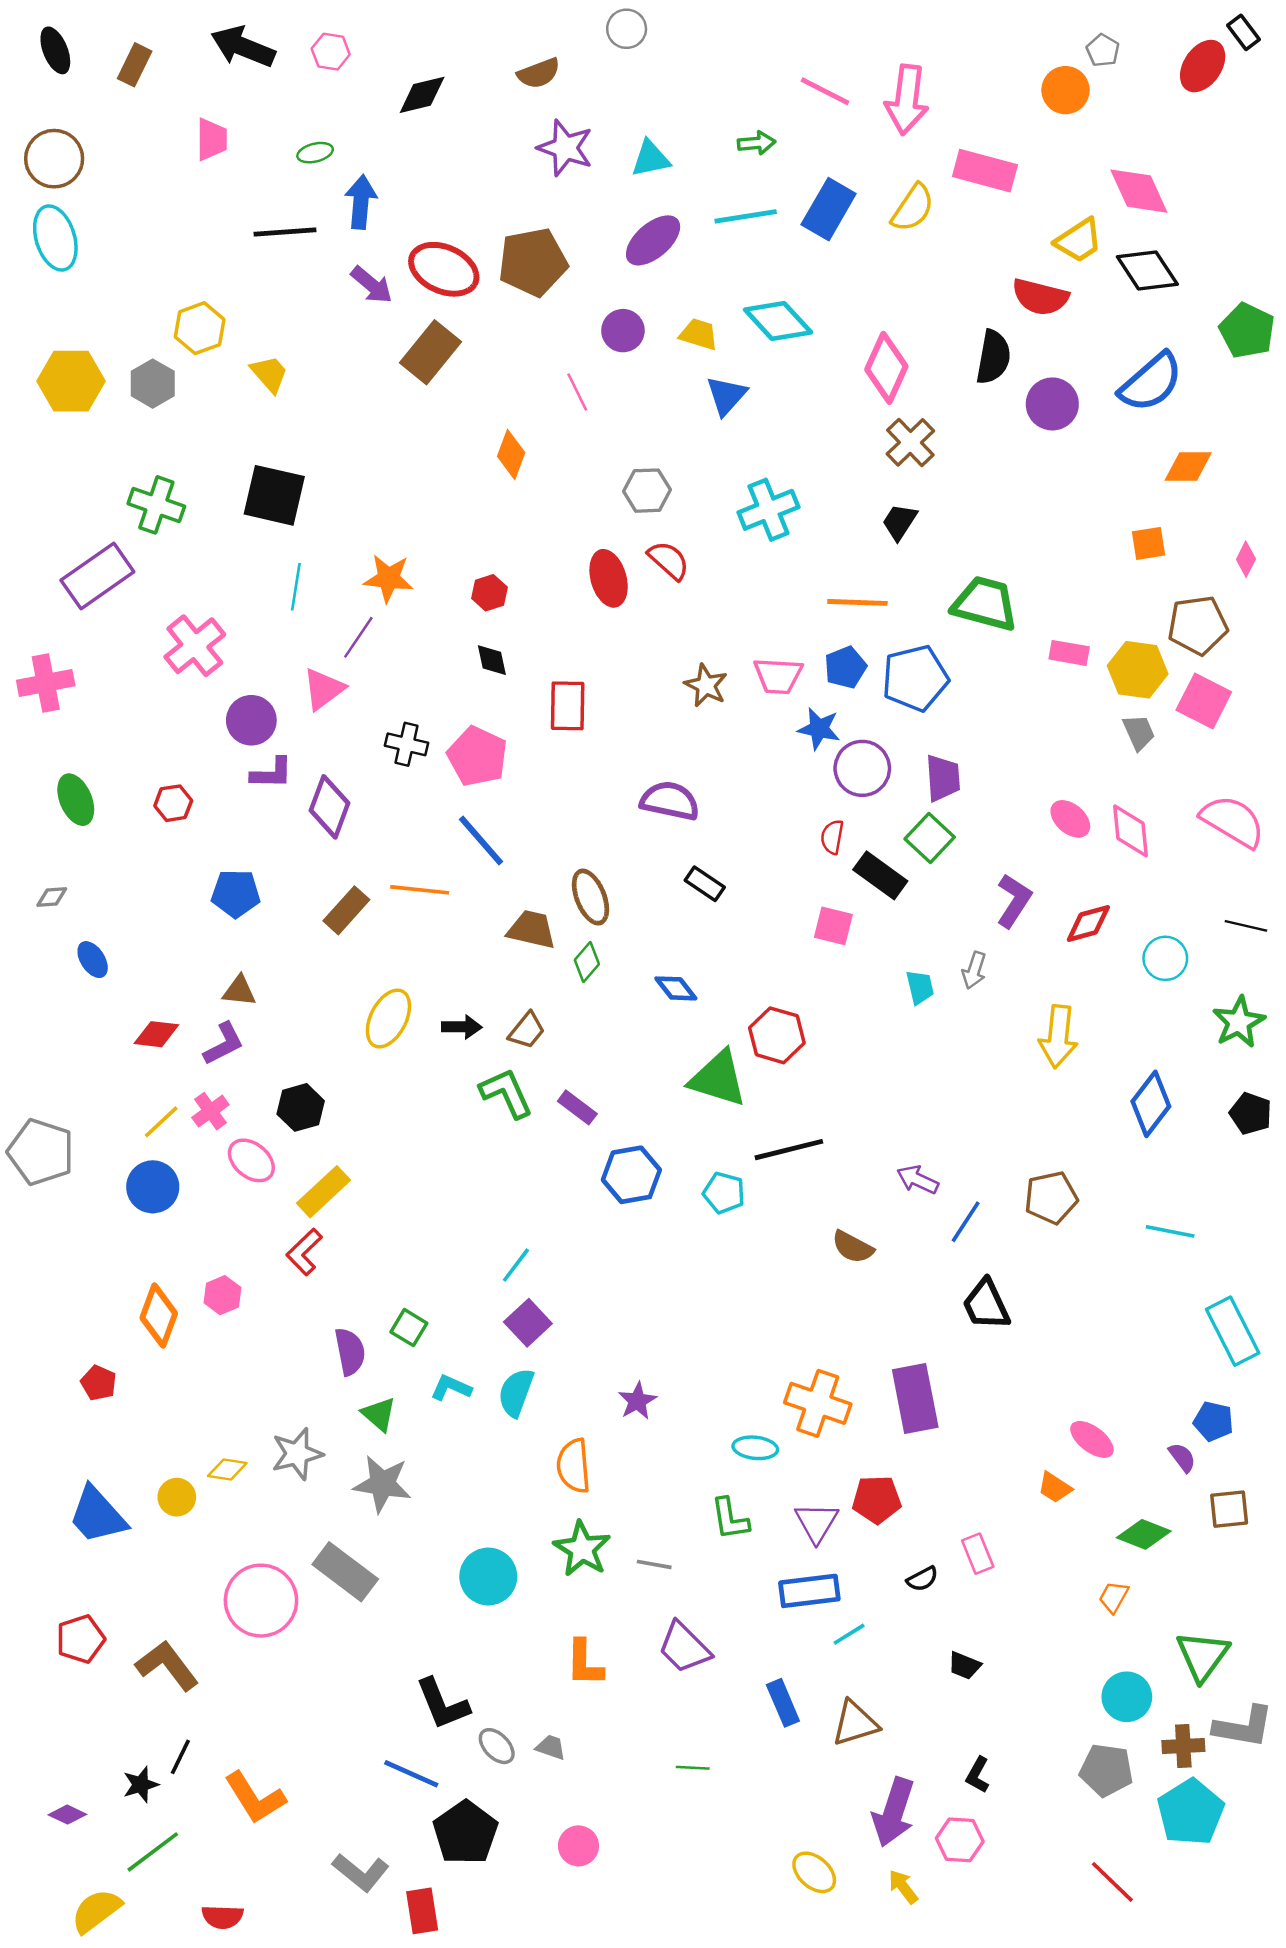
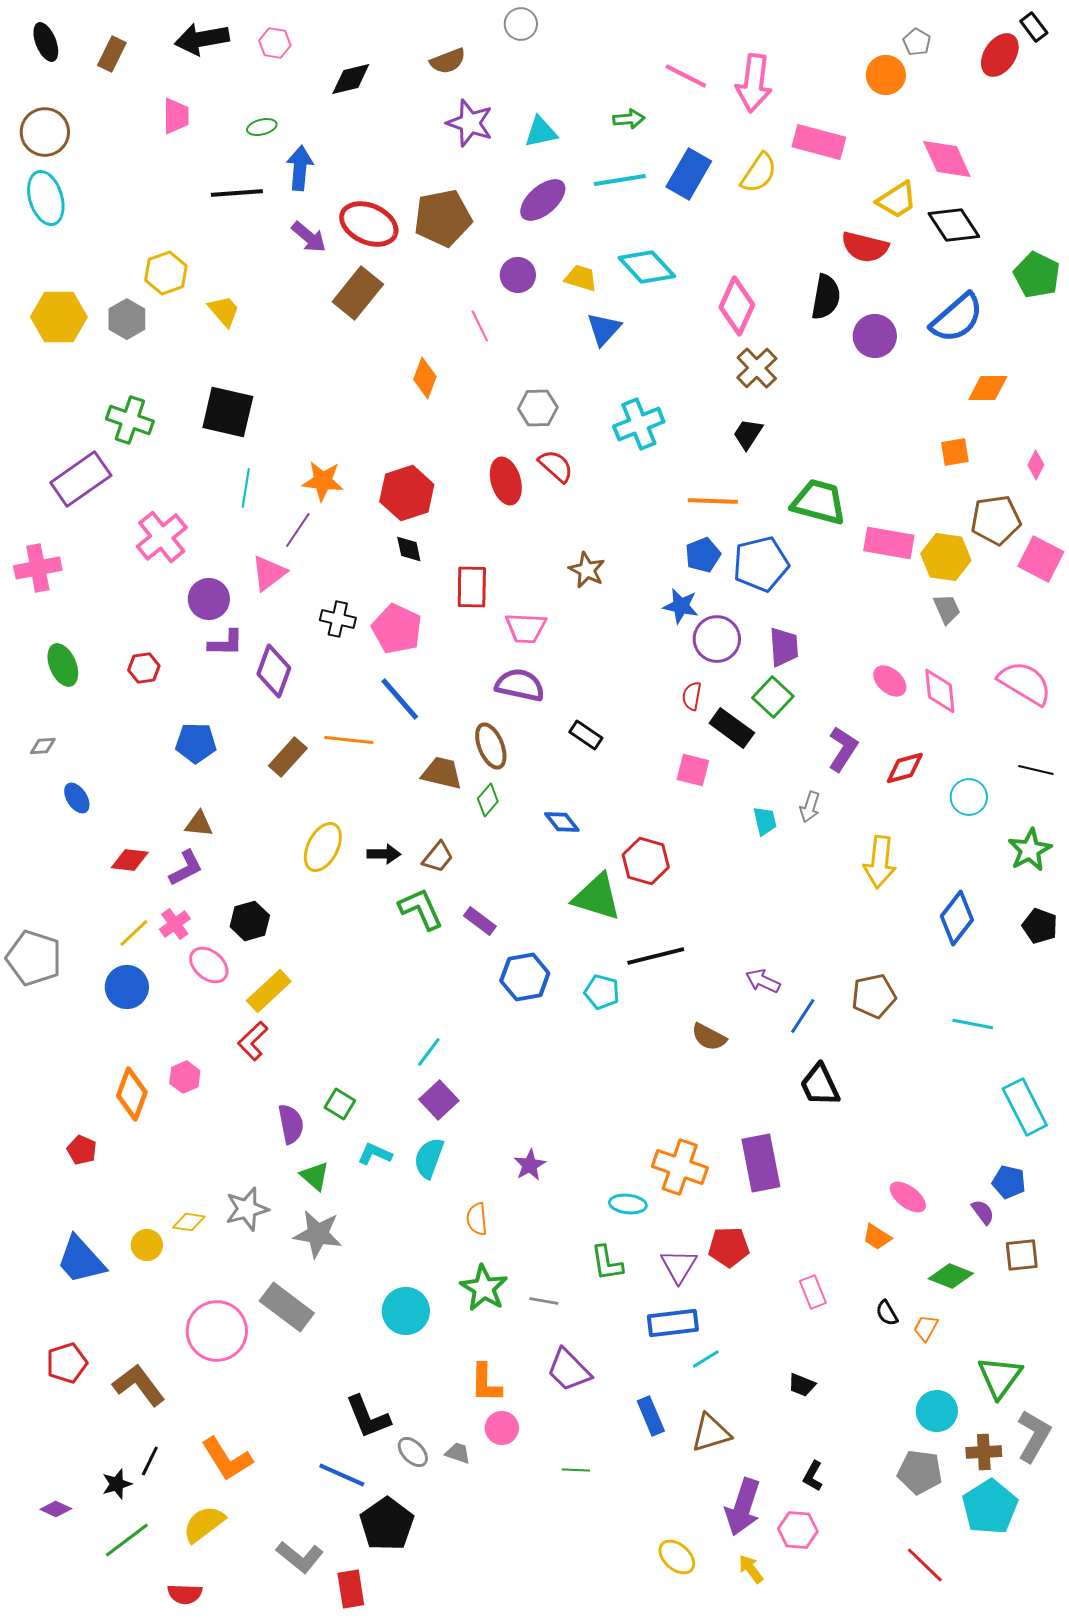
black arrow: (243, 47) -> (202, 39), turned -32
red hexagon: (489, 593) -> (407, 493), size x1.8
pink rectangle: (1069, 653) -> (889, 543), size x1.5
pink trapezoid: (778, 676) -> (526, 628), moved
pink square: (1204, 701) -> (1041, 559), moved
purple semicircle: (670, 801) -> (520, 685), moved
orange semicircle: (574, 1466) -> (477, 1219), size x0.7
black semicircle: (922, 1579) -> (887, 1313), moved, turned 88
gray L-shape: (1243, 1727) -> (1034, 1436), turned -70
orange L-shape: (255, 1798) -> (227, 1459), moved
pink circle: (578, 1846) -> (502, 1428), moved
yellow semicircle: (96, 1911) -> (204, 1524), moved

